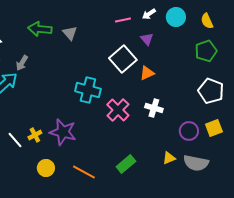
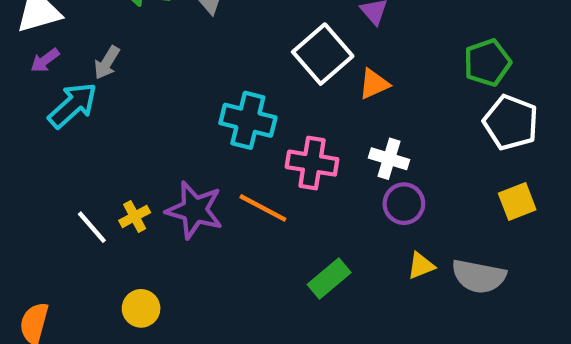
green pentagon: (206, 51) -> (487, 63), moved
pink cross: (118, 110) -> (312, 163), turned -35
purple circle: (189, 131) -> (404, 204), moved
yellow circle: (46, 168) -> (141, 308), moved
orange line: (84, 172) -> (263, 208), moved

